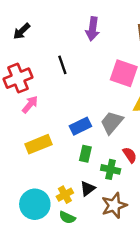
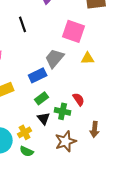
gray trapezoid: (112, 123) -> (55, 58), moved
green rectangle: (85, 154) -> (42, 98), turned 40
black triangle: (88, 189) -> (44, 118), moved, turned -32

